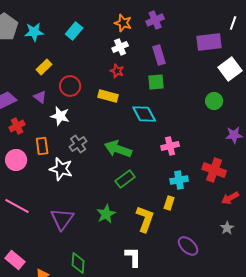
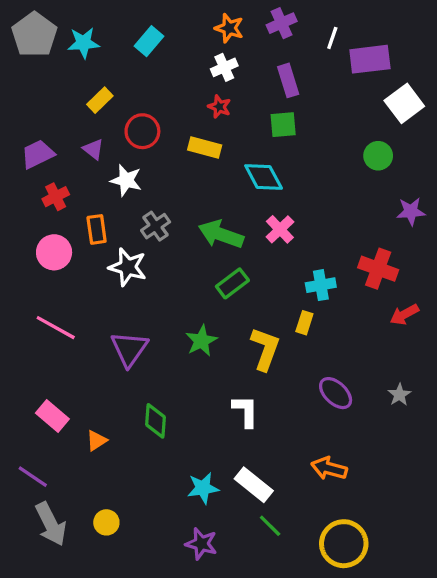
white line: (233, 23) -> (332, 38), moved
pink cross: (170, 146) -> (280, 229), moved, turned -30
gray star: (227, 228) -> (399, 395), moved

